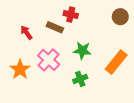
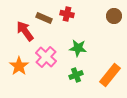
brown rectangle: (55, 27) -> (44, 18), moved
red arrow: (26, 33) -> (25, 31), size x1.5
orange rectangle: (116, 62) -> (110, 75), moved

